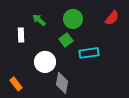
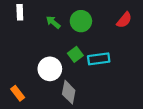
green arrow: (39, 20) -> (53, 22), moved
white rectangle: (21, 35) -> (20, 12), moved
green square: (66, 40) -> (75, 54), moved

